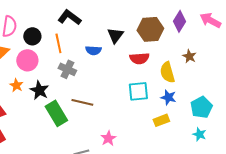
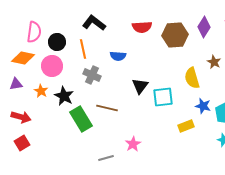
black triangle: (115, 35) -> (140, 86), moved
red semicircle: (139, 58) -> (142, 27), moved
blue star: (168, 97) -> (203, 106), moved

